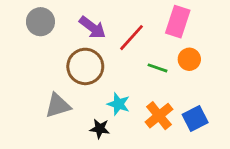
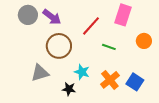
purple arrow: (92, 27) -> (52, 17), moved
orange circle: (189, 59) -> (144, 41), moved
blue square: (195, 119) -> (135, 82), turned -30

